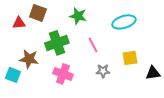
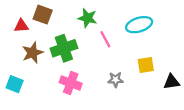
pink line: (93, 45) -> (105, 39), moved
brown star: (29, 59) -> (33, 53), moved, turned -30

